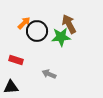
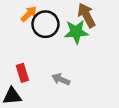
red rectangle: (16, 60) -> (22, 73), moved, turned 56

